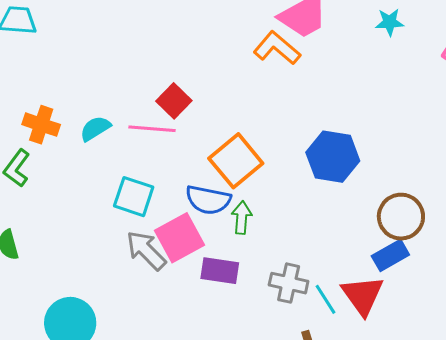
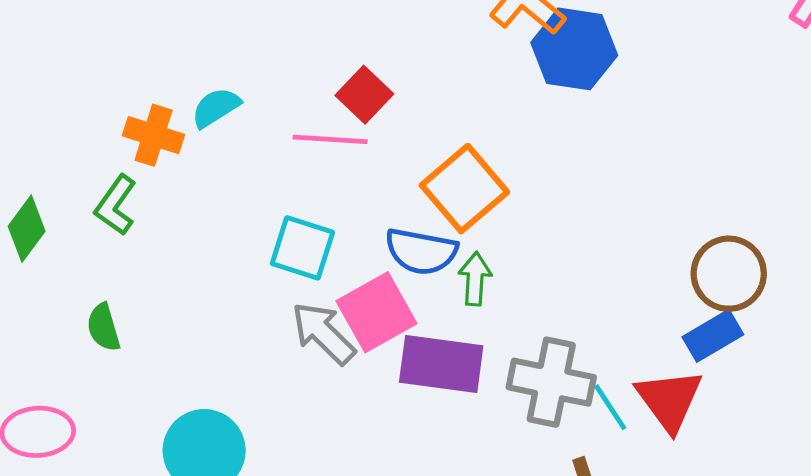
cyan semicircle: (95, 128) -> (216, 107), moved
blue hexagon: (333, 157) -> (574, 49), moved
purple rectangle: (220, 271) -> (441, 364), size x1.4
gray cross: (289, 283) -> (551, 382), size x1.4

